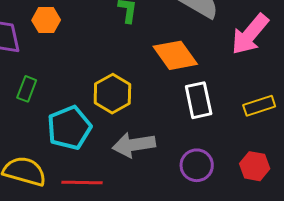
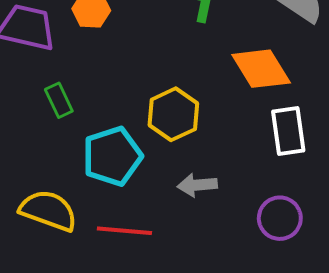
green rectangle: (27, 89) -> (59, 100), turned -50
gray arrow: (134, 145) -> (197, 185), size x0.7

